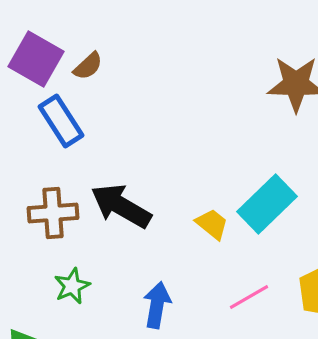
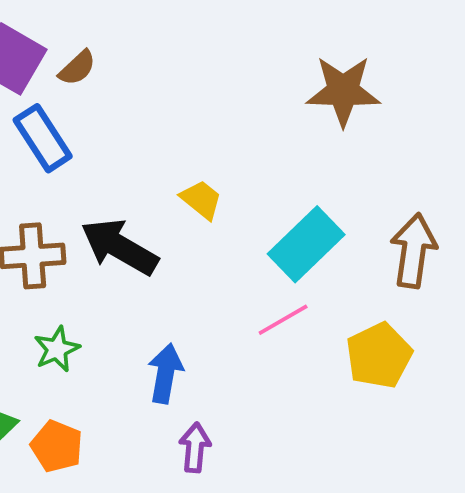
yellow trapezoid: (212, 224) -> (201, 200), moved
pink line: (249, 297) -> (283, 320), moved

